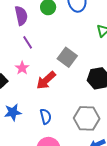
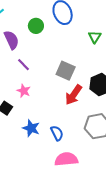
red arrow: (46, 80) -> (74, 95), moved
blue star: (13, 112) -> (31, 128), moved, turned -30

